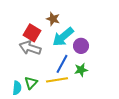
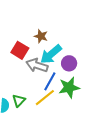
gray arrow: (30, 48) -> (37, 65), moved
green star: (81, 70) -> (69, 87), size x1.5
yellow line: (57, 80) -> (45, 98), turned -30

